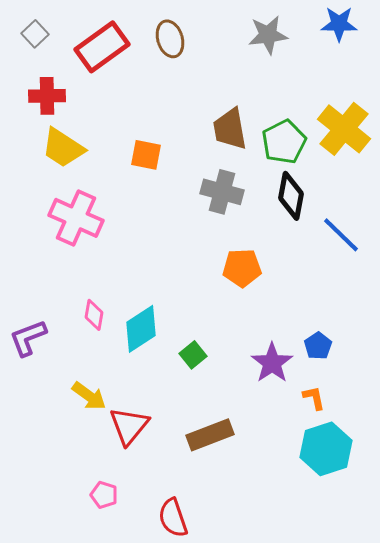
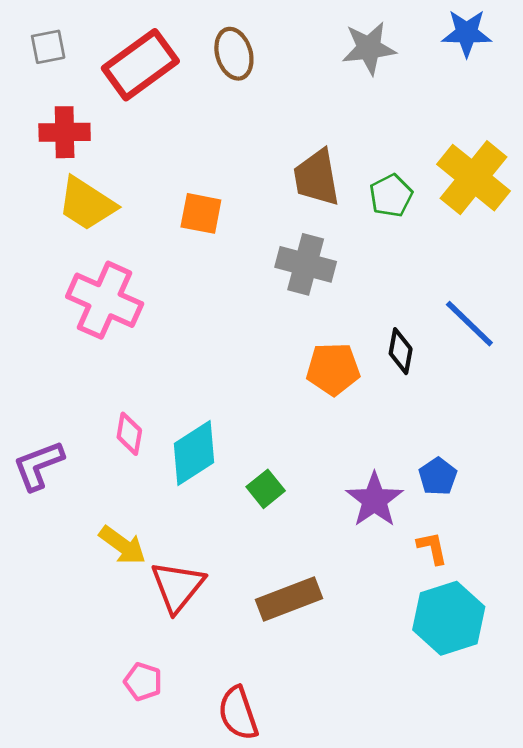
gray square: (35, 34) -> (48, 47), turned 32
green pentagon: (284, 142) -> (391, 196), size x0.7
black diamond: (291, 196) -> (401, 351), moved, size x0.7

